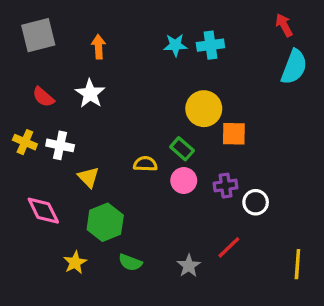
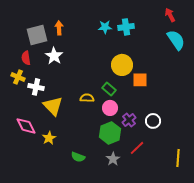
gray square: (38, 35) -> (37, 35), moved
cyan semicircle: (294, 67) -> (176, 40), turned -55
red semicircle: (43, 97) -> (26, 58), turned 40
yellow cross: (25, 142) -> (18, 77), moved
yellow triangle: (88, 177) -> (53, 106), size x1.5
purple cross: (226, 186) -> (129, 120), moved, turned -32
green hexagon: (105, 222) -> (110, 133), moved
yellow star: (75, 262) -> (49, 138), moved

